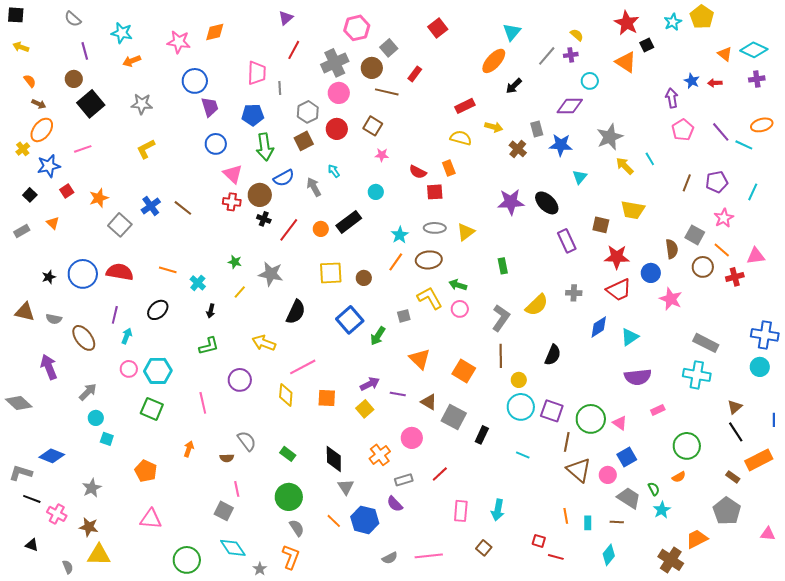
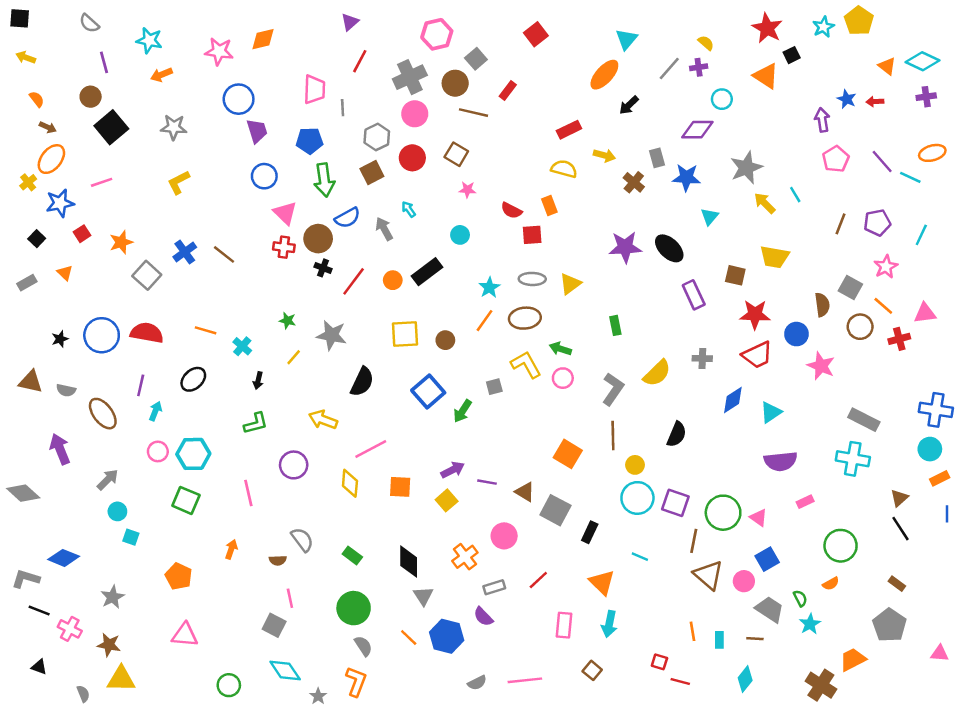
orange triangle: (420, 359) -> (602, 582), moved
orange rectangle: (759, 460) -> (940, 478), moved, size x0.6
green circle: (187, 560) -> (229, 685), size x0.7

